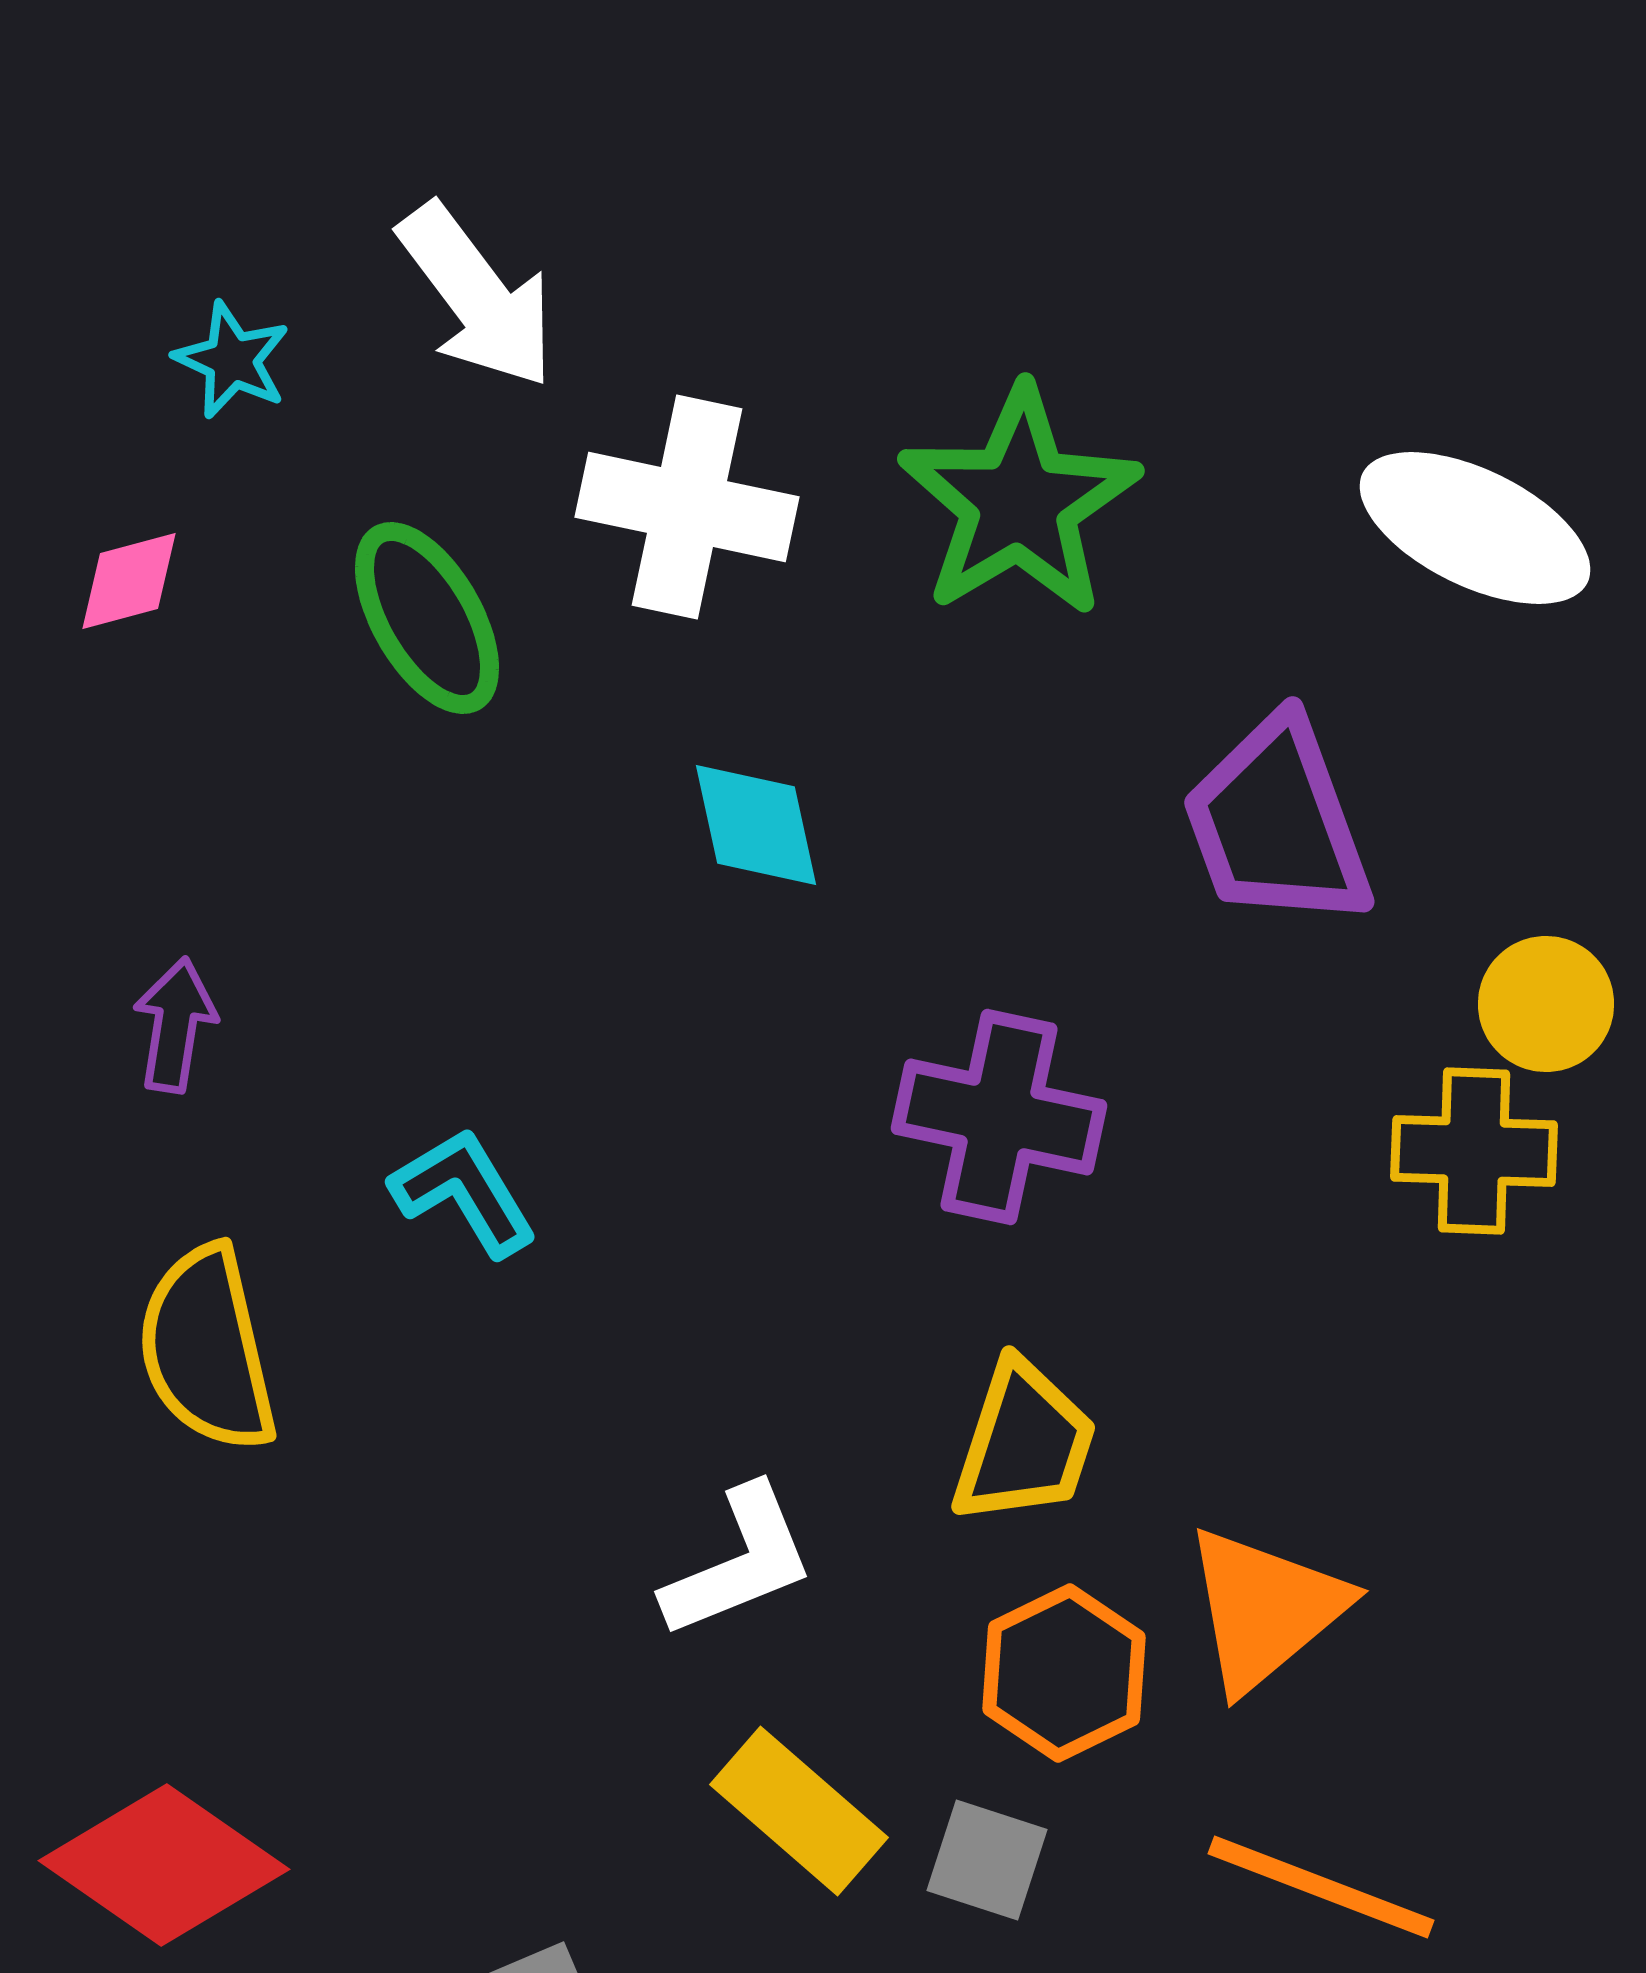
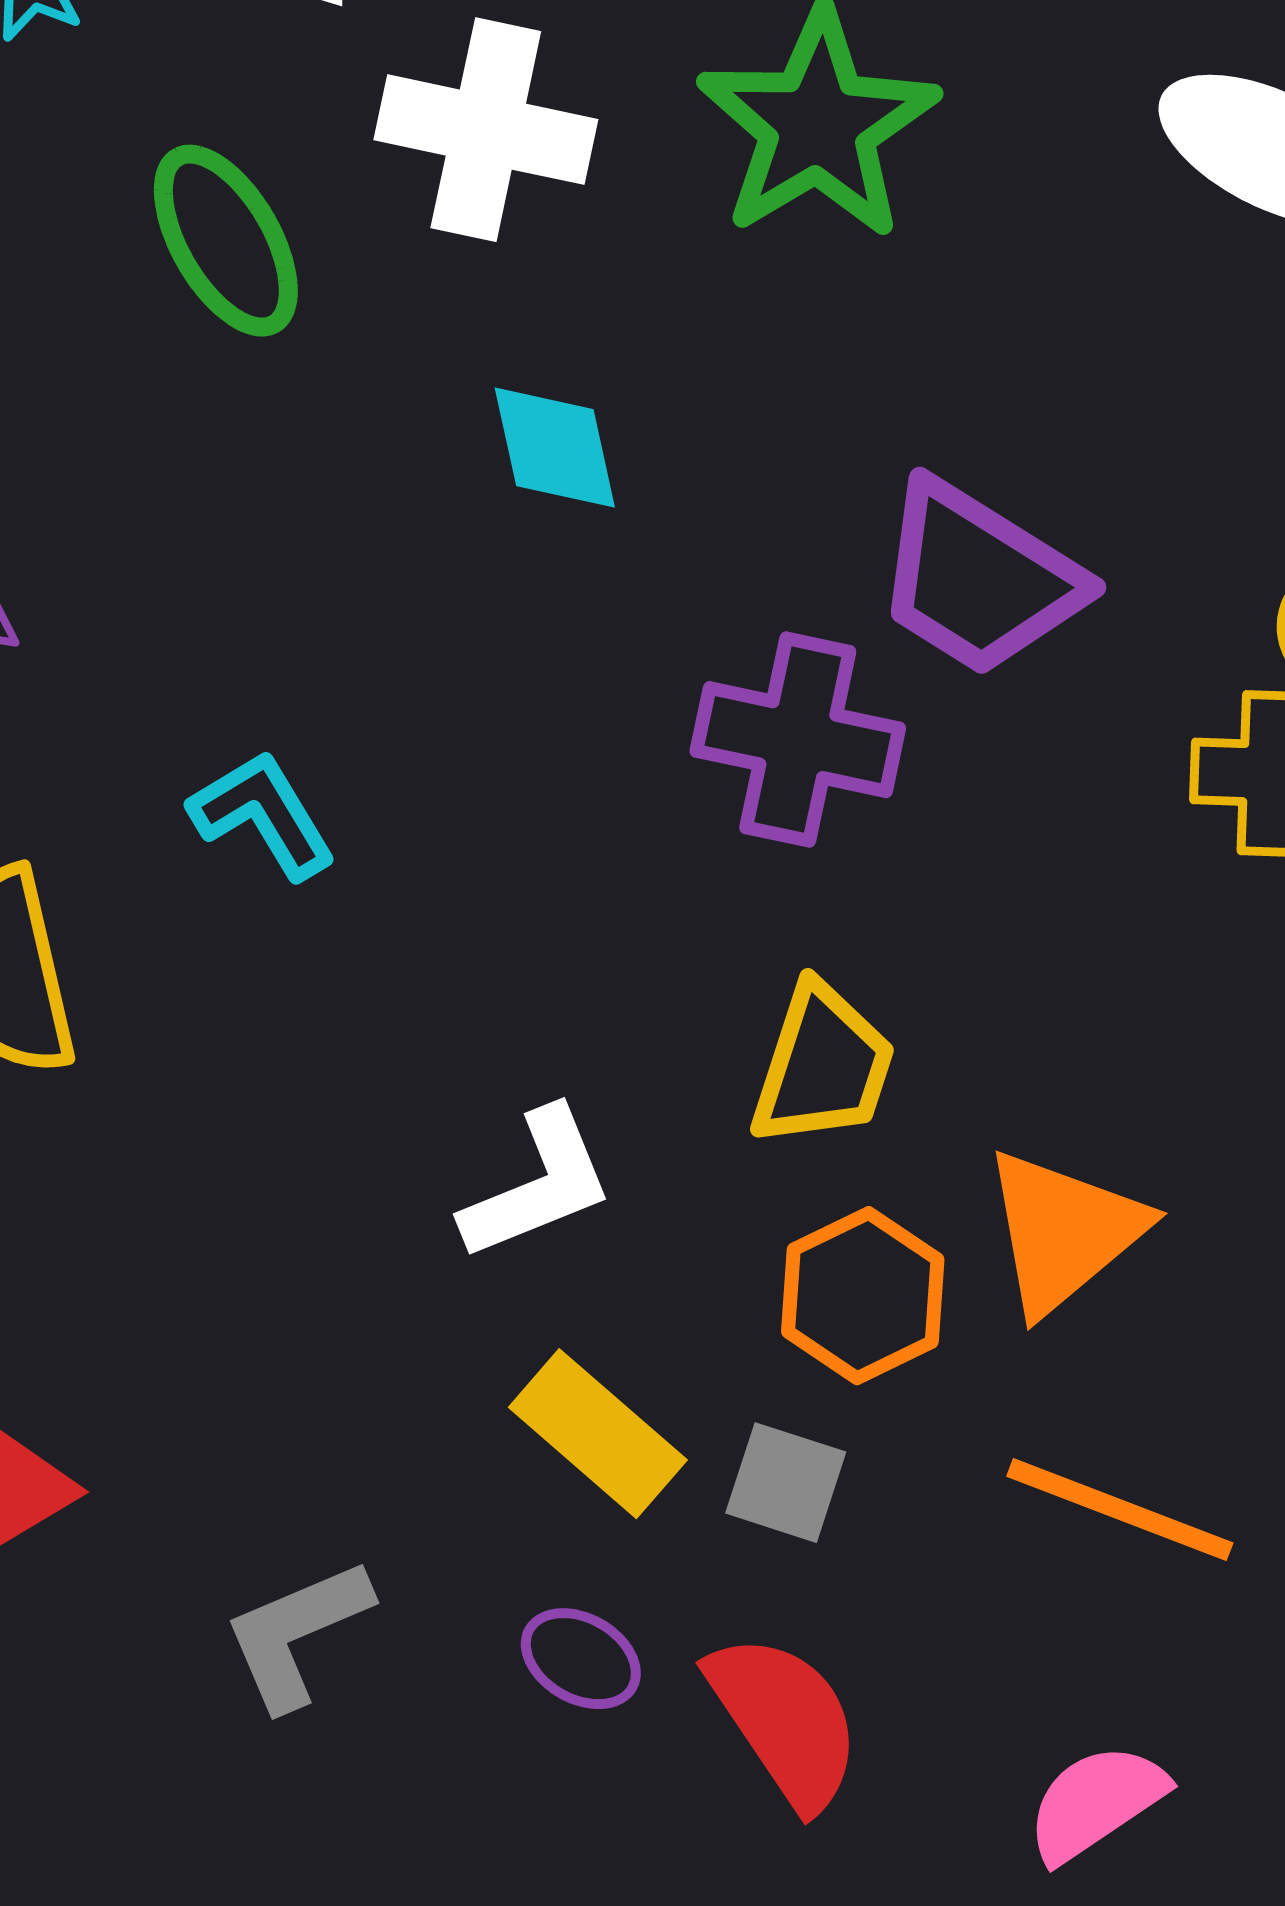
purple trapezoid: (1277, 823) -> (979, 579), moved, turned -38

